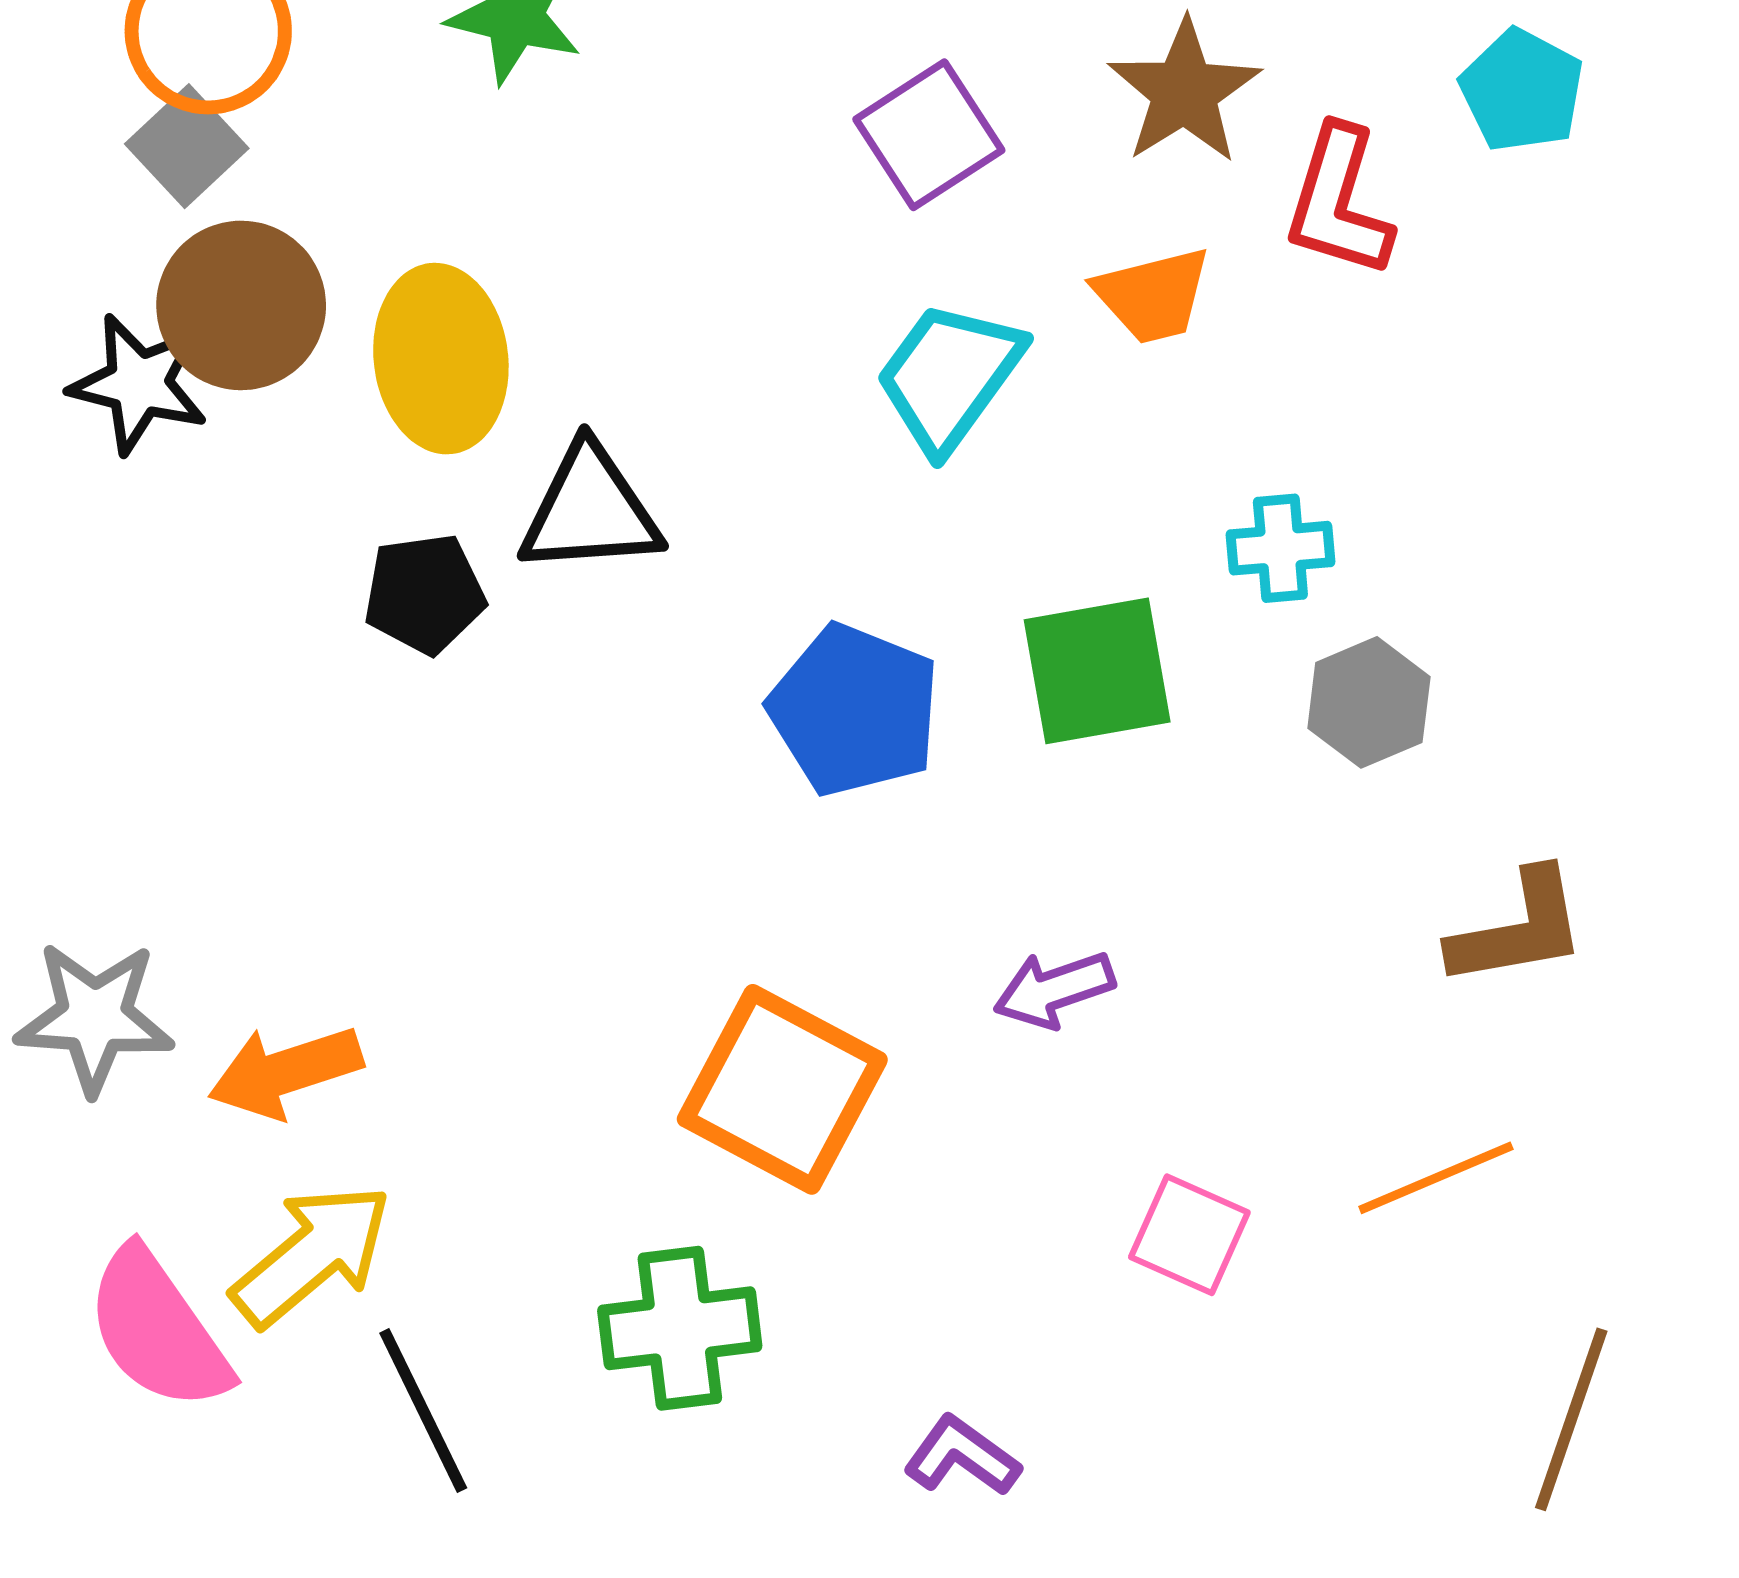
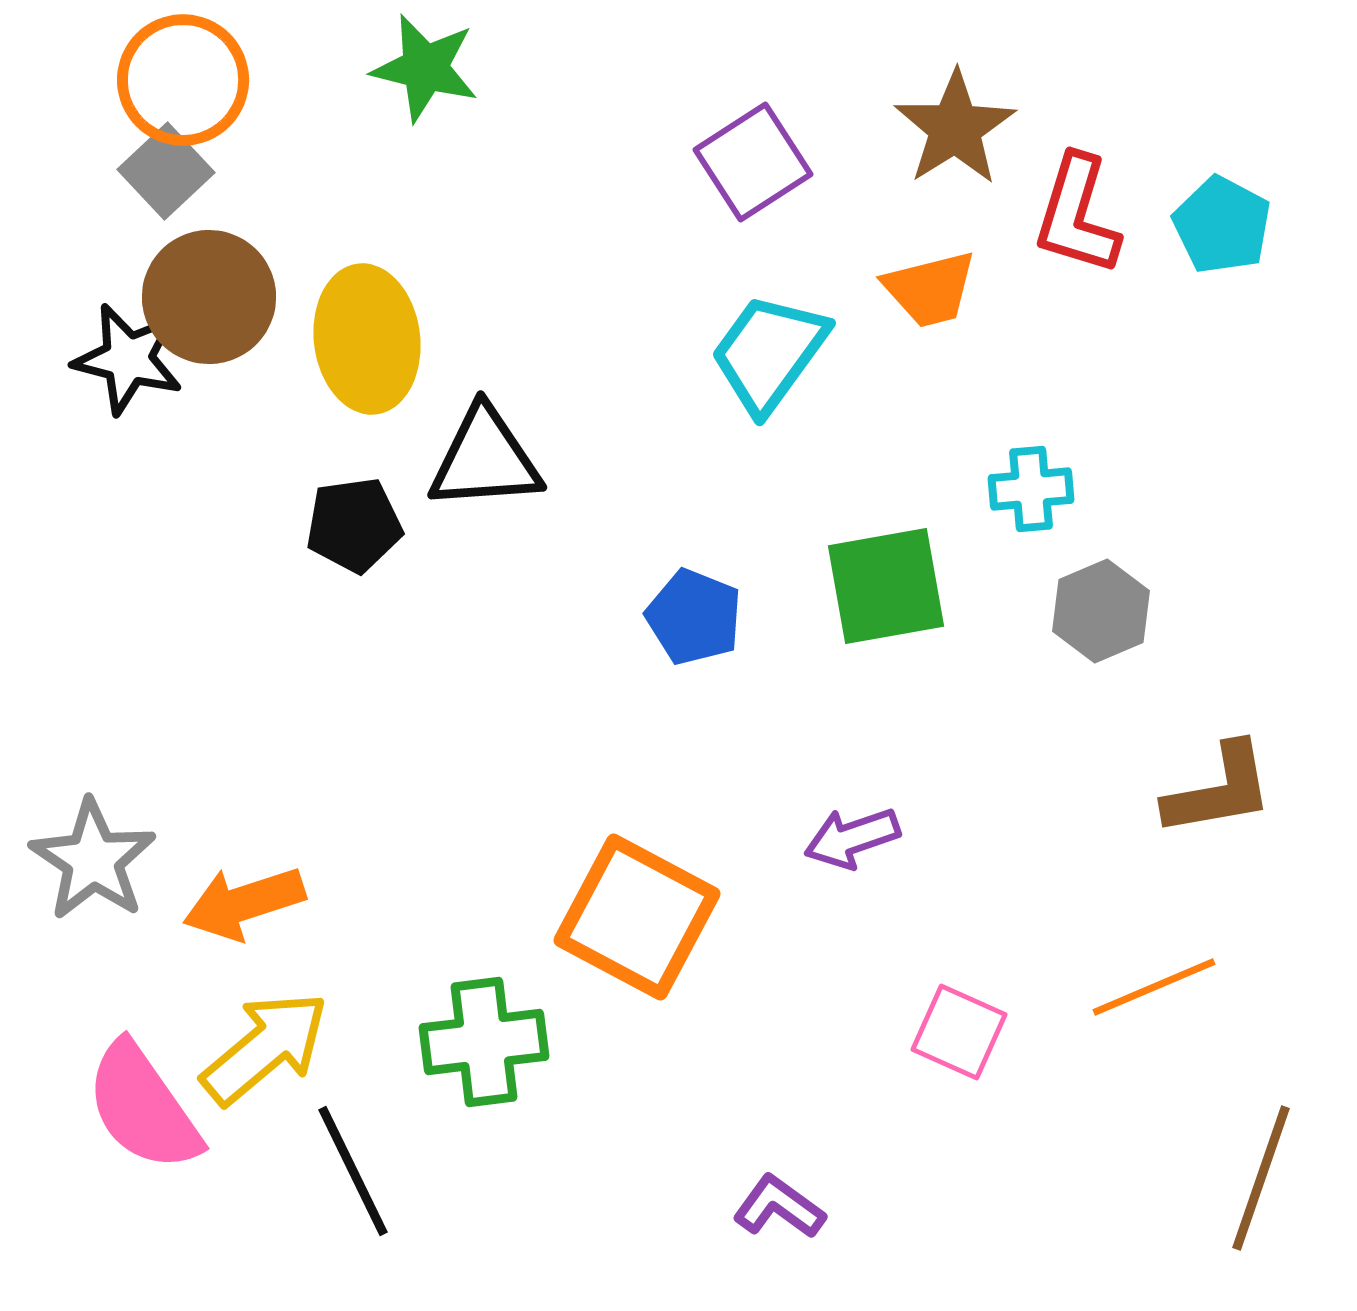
cyan pentagon: (1522, 90) -> (1222, 225), moved
blue pentagon: (854, 710) -> (694, 617), size x0.7
gray star: (94, 1017) -> (93, 860), turned 30
green cross: (680, 1328) -> (484, 1042), moved

